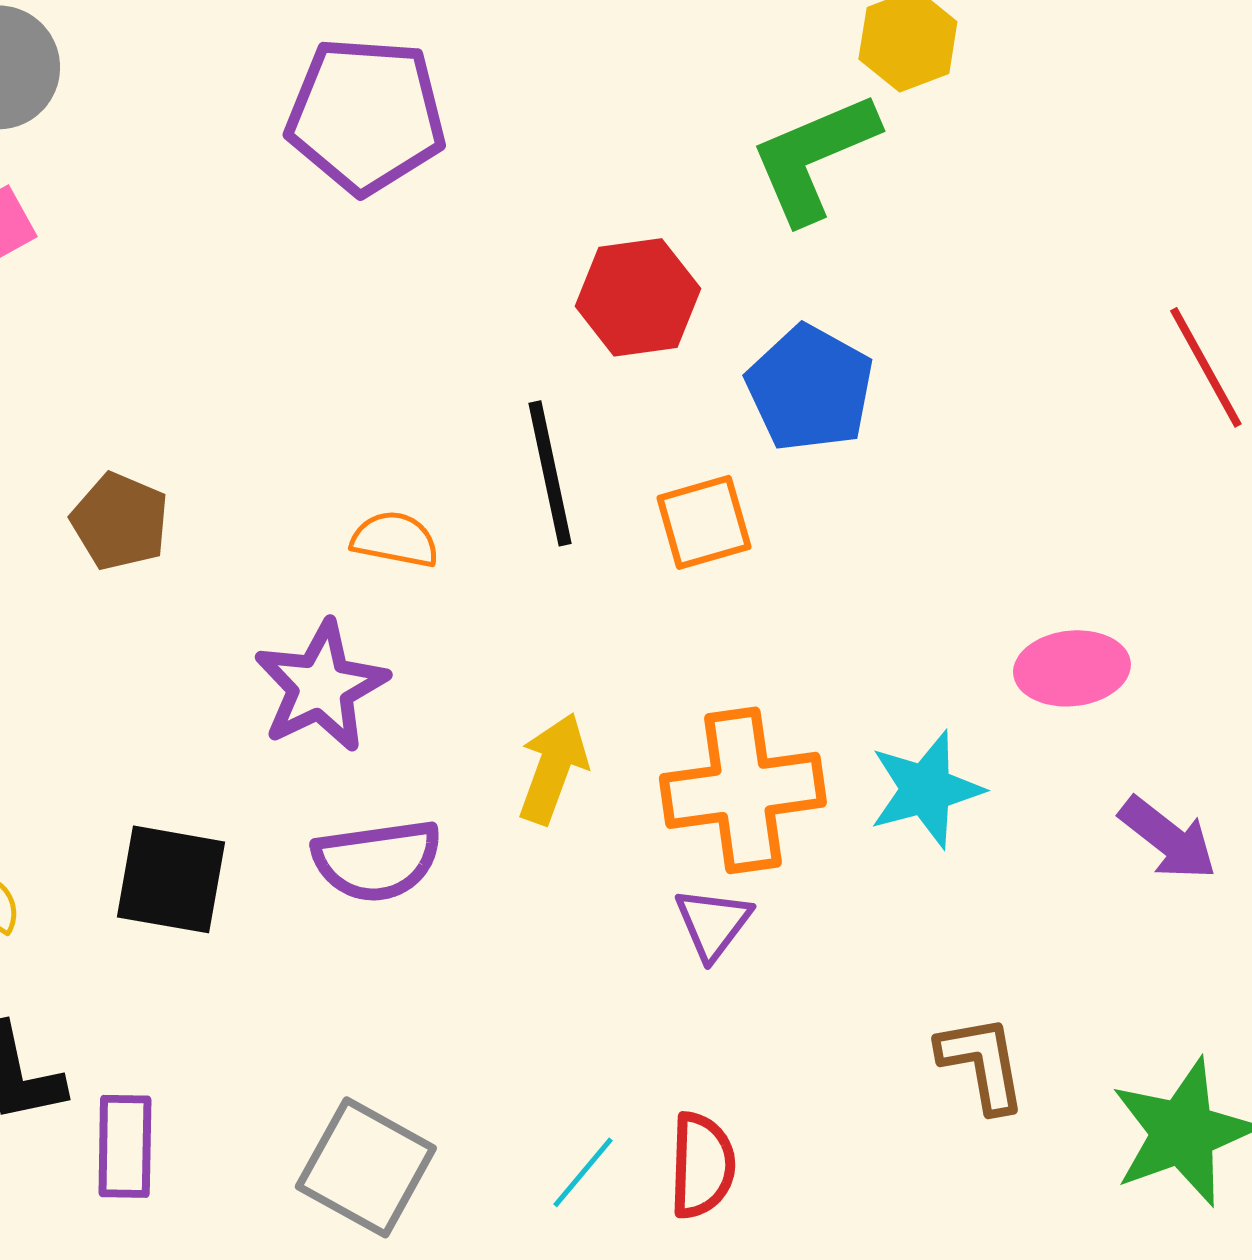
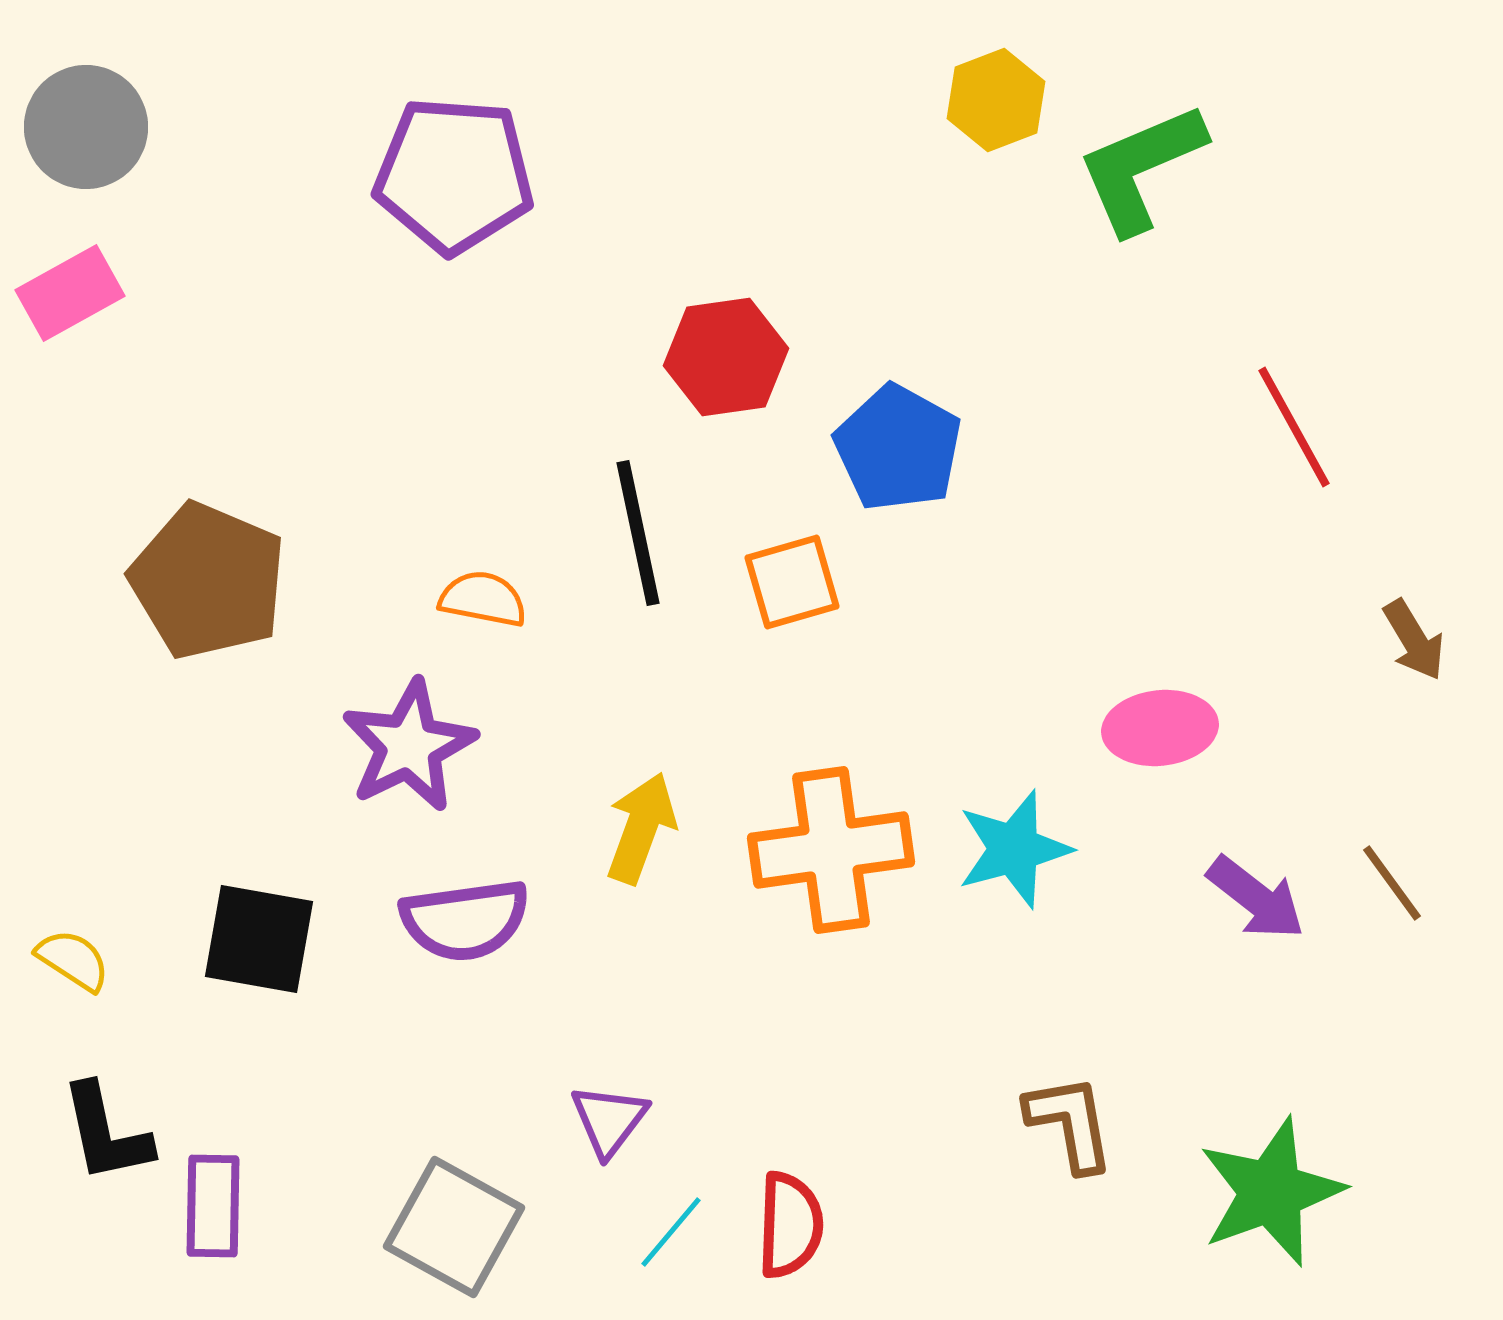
green L-shape: (814, 157) -> (1141, 168), moved
brown pentagon: (120, 521) -> (208, 581), size x1.6
purple triangle: (713, 923) -> (609, 1120), moved

